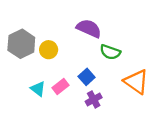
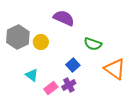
purple semicircle: (89, 28) -> (64, 18), moved
pink rectangle: (60, 86) -> (51, 88), moved
purple cross: (94, 99) -> (69, 85), moved

